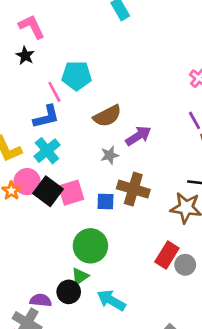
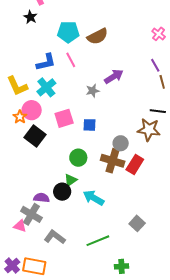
pink line: (54, 92) -> (71, 60), moved
brown semicircle: (107, 116) -> (98, 36), moved
brown cross: (133, 189) -> (113, 161), moved
black square: (48, 191) -> (35, 136), moved
green circle: (90, 246) -> (78, 158), size x0.7
gray circle: (185, 265) -> (121, 143), moved

